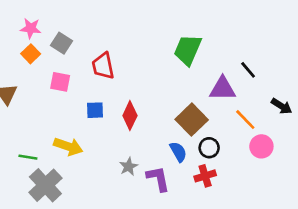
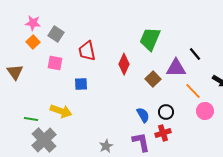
red diamond: (130, 116) -> (124, 64), moved
brown square: (192, 120) -> (153, 79), moved, size x0.7
gray star: (129, 167) -> (106, 146), moved
purple L-shape: (158, 179) -> (141, 142), moved

